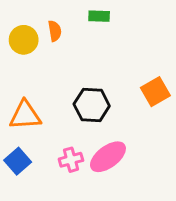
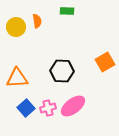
blue square: (18, 161) -> (26, 108), moved

